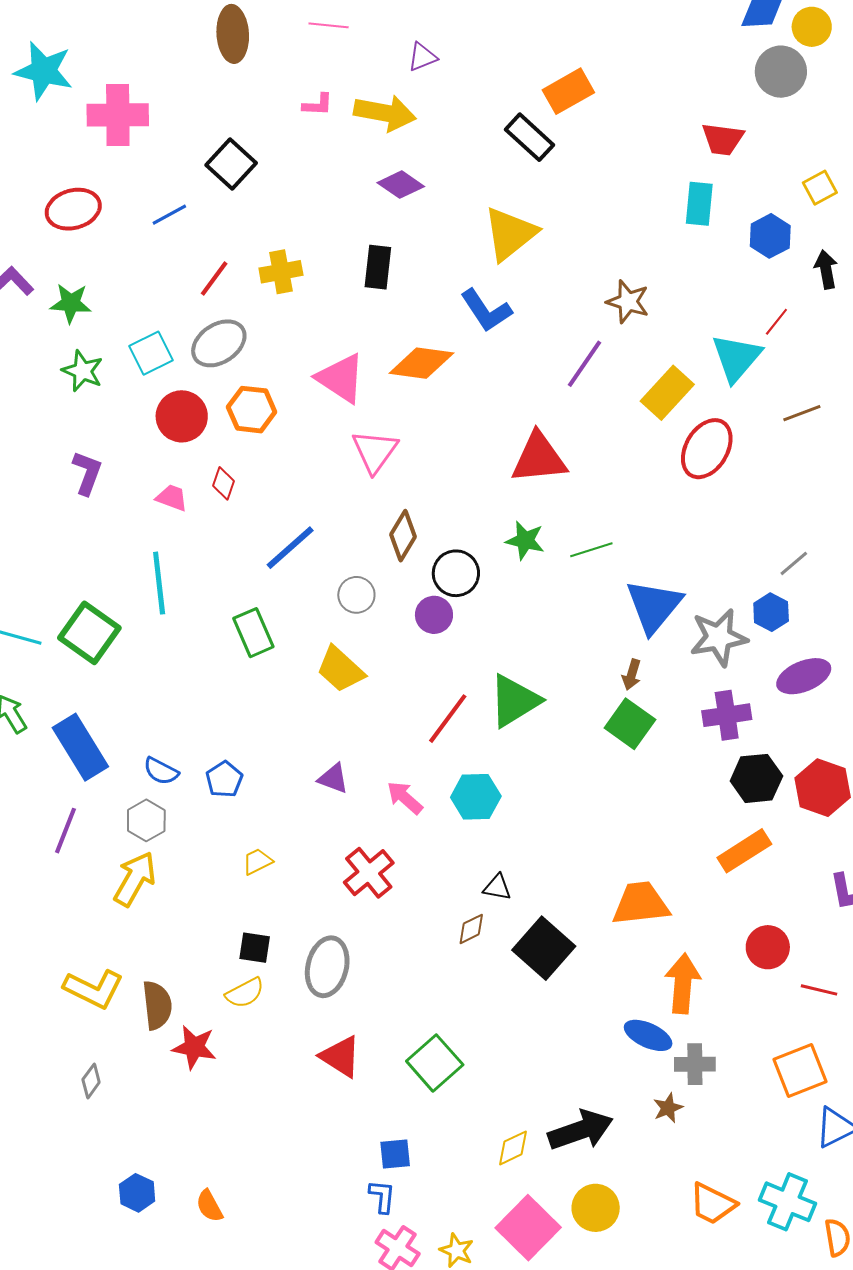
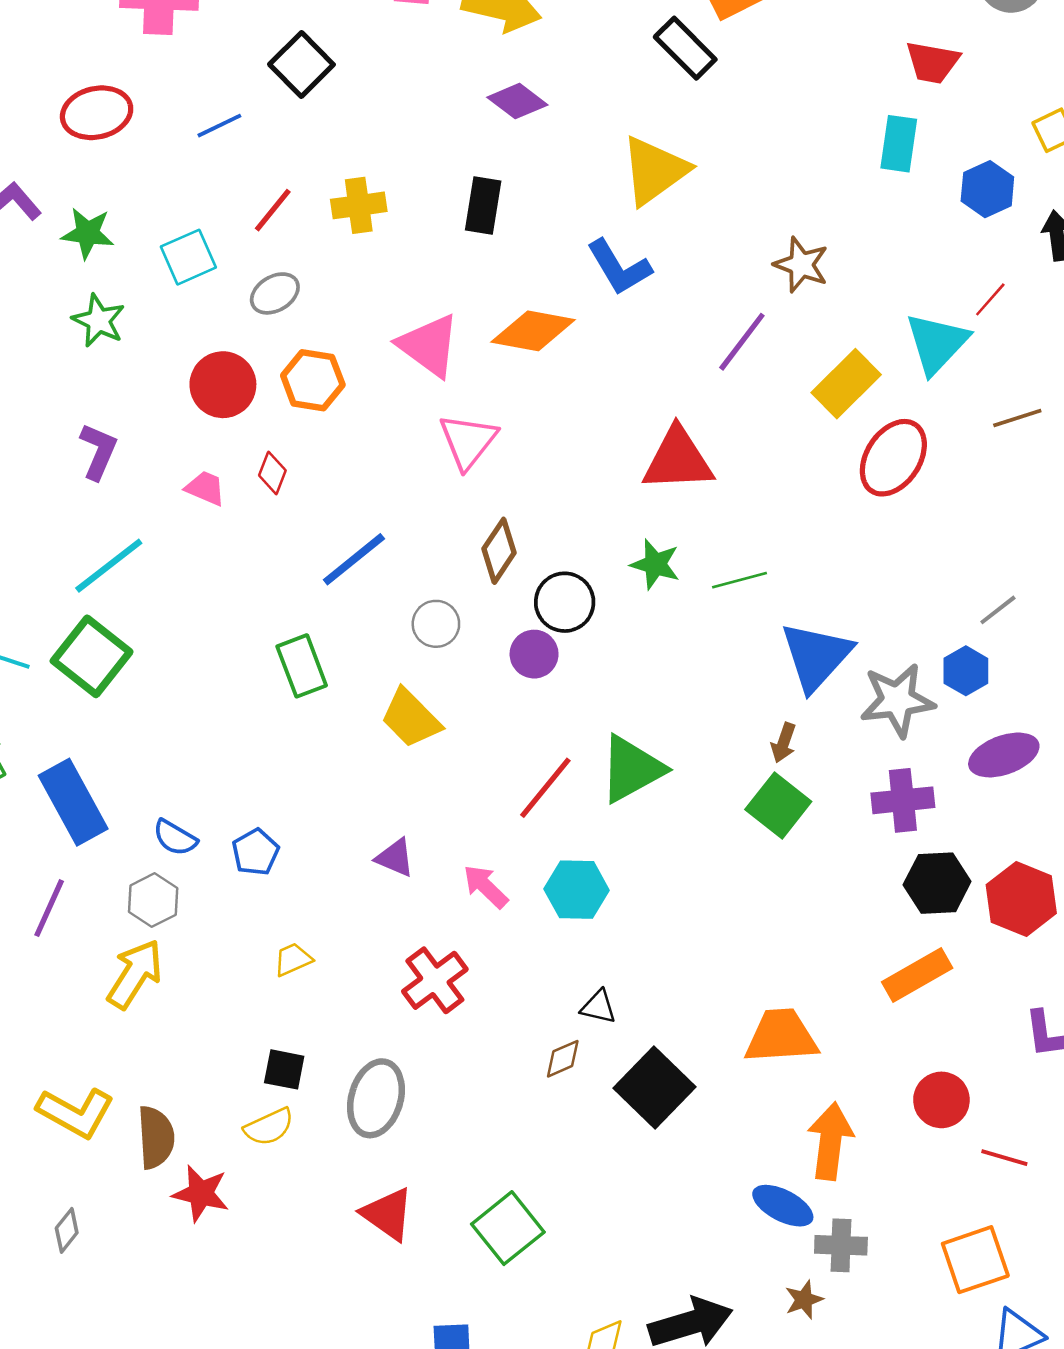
gray ellipse: (219, 343) -> (275, 293), size x0.7
cyan square: (151, 353) -> (188, 257), moved
cyan line: (159, 583) -> (109, 566), moved, turned 56

